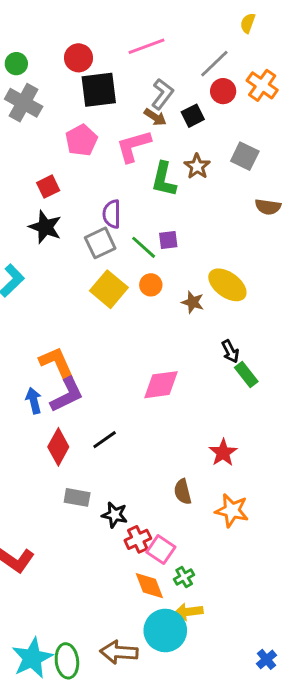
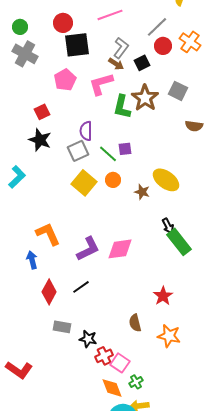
brown star: (197, 166) -> (145, 98), size x1.5
green rectangle: (246, 375) -> (179, 242), size x1.5
purple L-shape: (67, 395) -> (88, 249), moved

